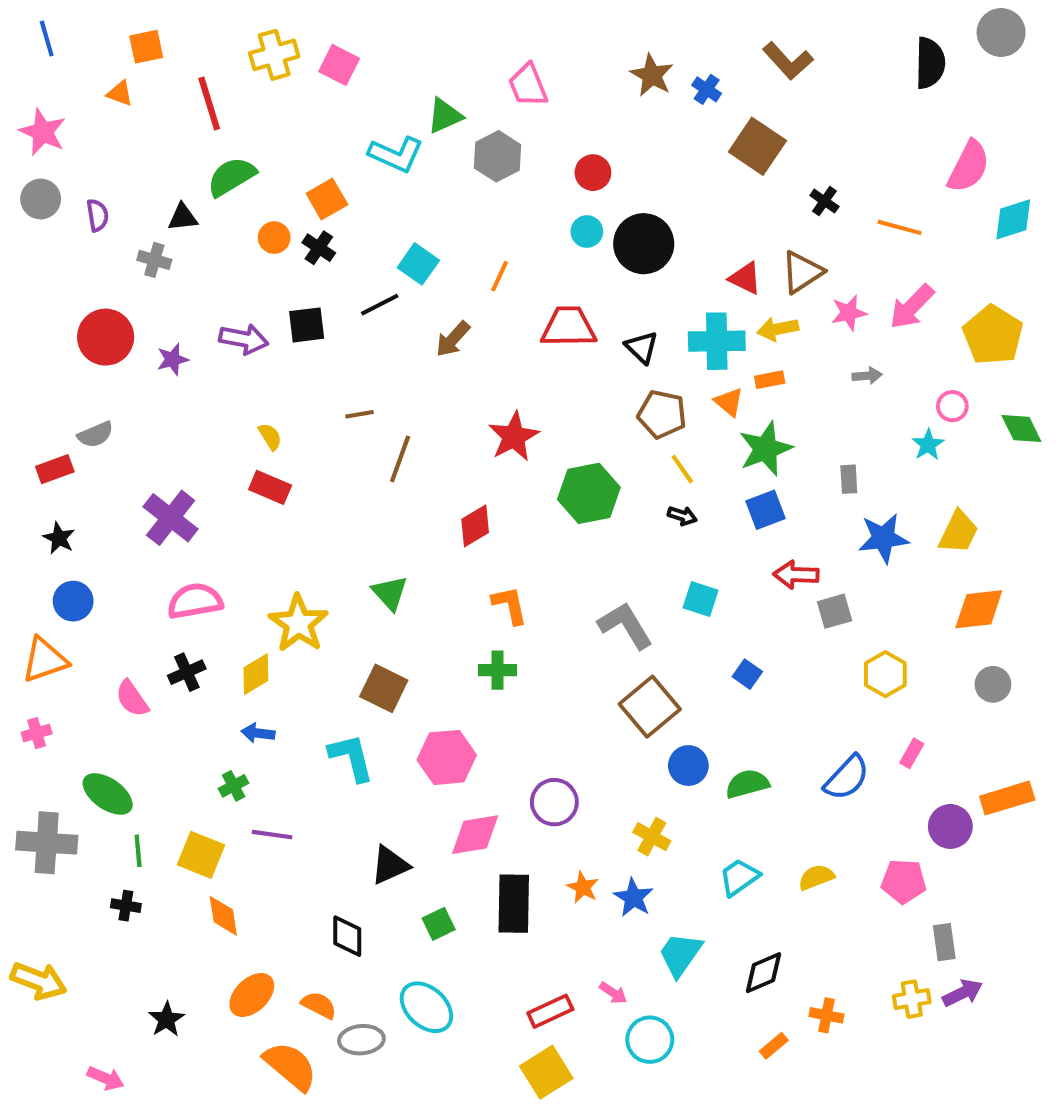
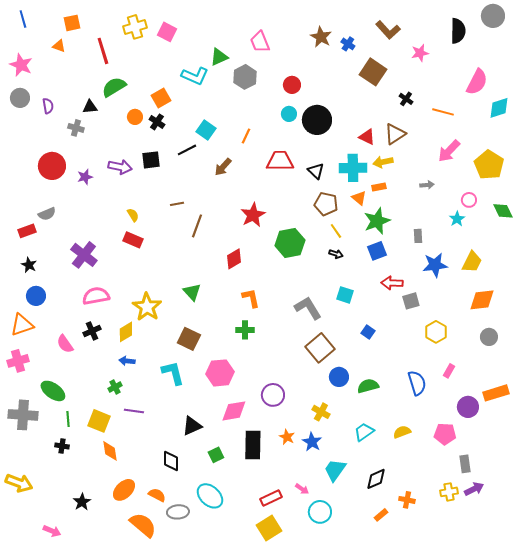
pink star: (849, 313) -> (420, 53), moved
pink cross: (37, 733) -> (18, 361), size x1.5
blue semicircle: (847, 778) -> (417, 383), turned -60

